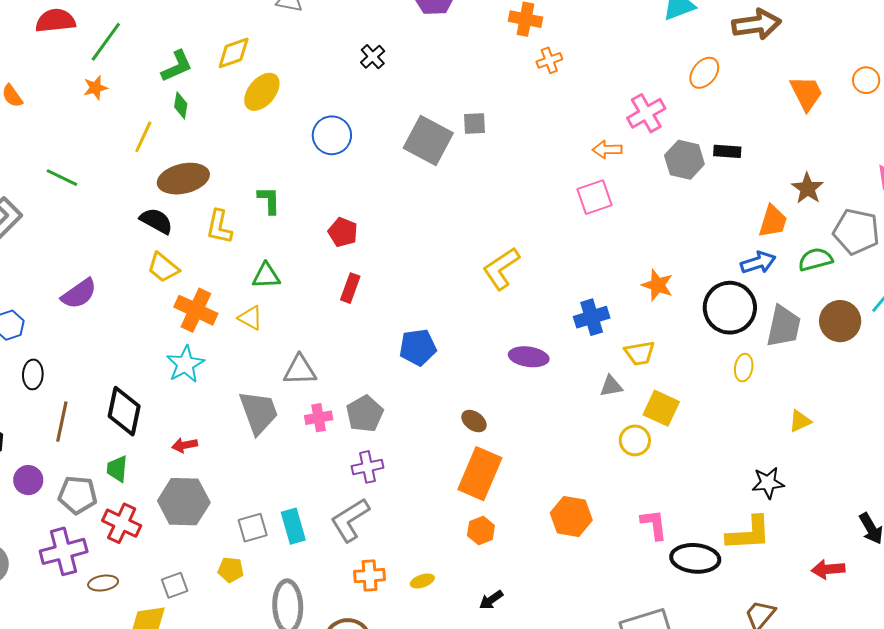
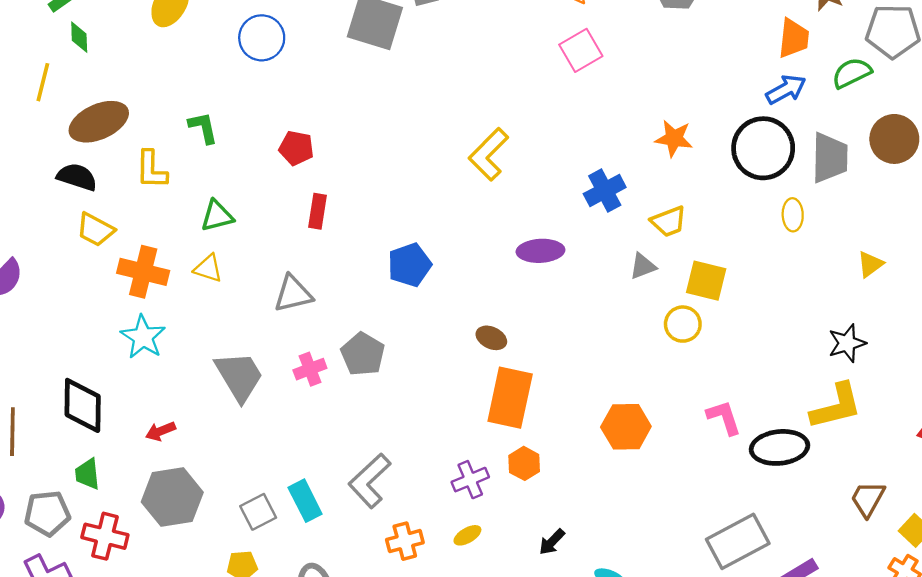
gray triangle: (300, 370) -> (293, 294), moved
purple cross: (367, 467) -> (470, 480), moved

